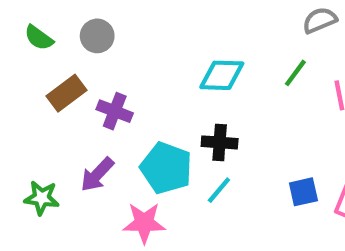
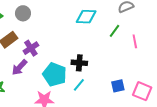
cyan diamond: (222, 75) -> (86, 17), moved
purple cross: (115, 111) -> (31, 48), turned 35
purple arrow: (97, 174) -> (19, 67), moved

